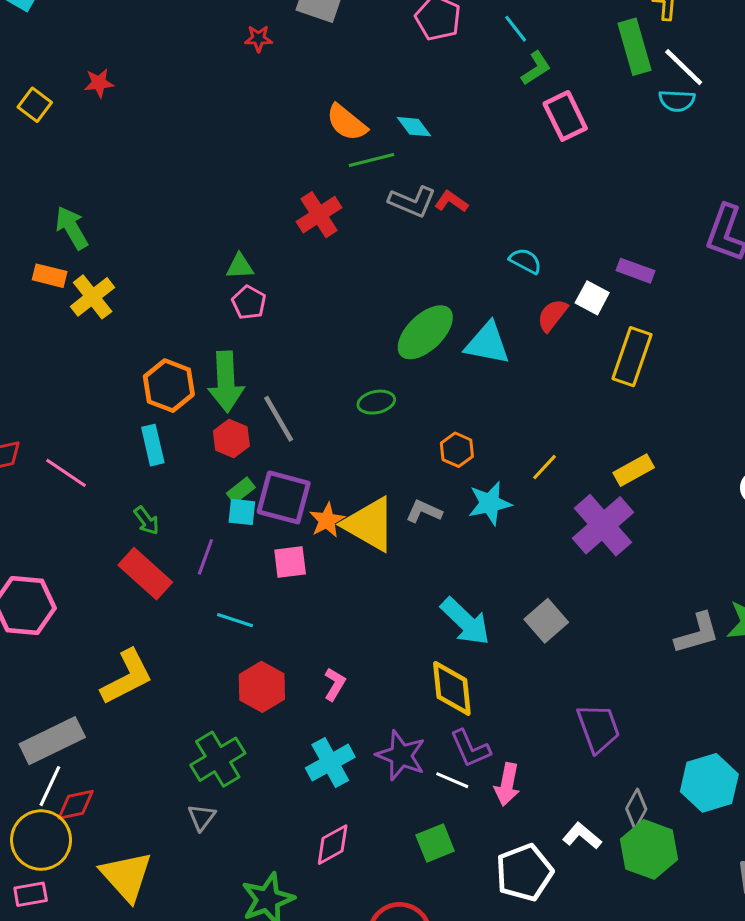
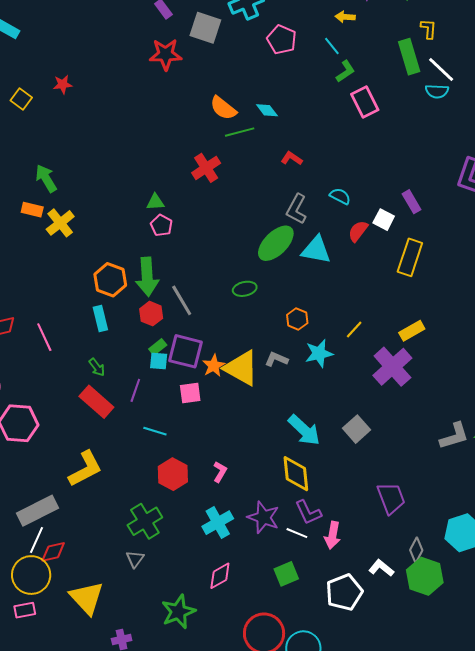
red star: (258, 38) -> (166, 54), size x1.8
gray L-shape: (412, 202) -> (296, 209), moved, turned 96
purple rectangle: (636, 271) -> (412, 202), turned 40
pink line: (66, 473) -> (44, 337), turned 32

